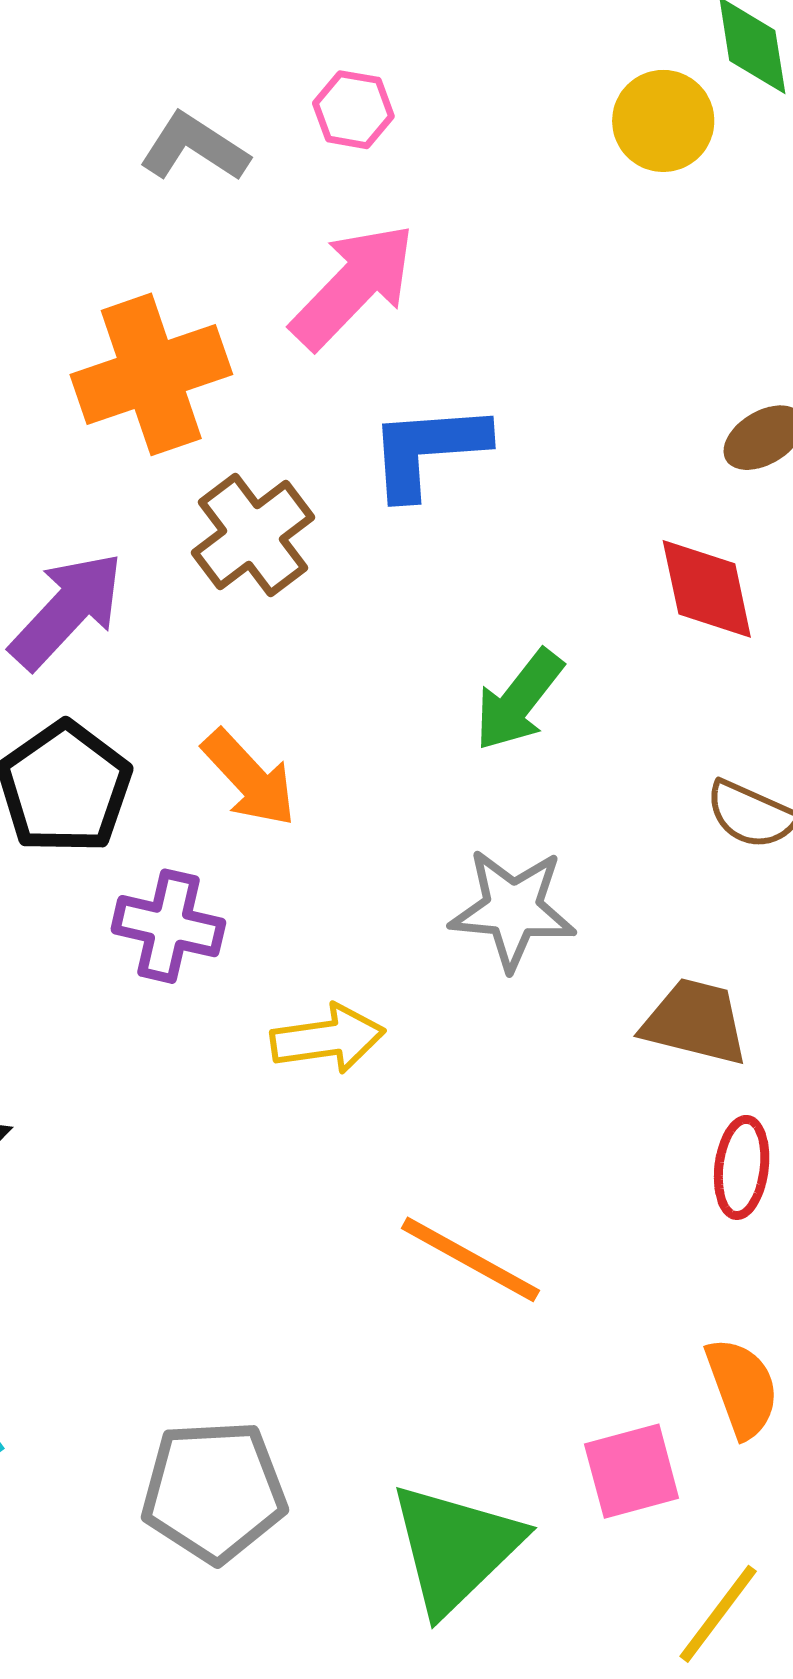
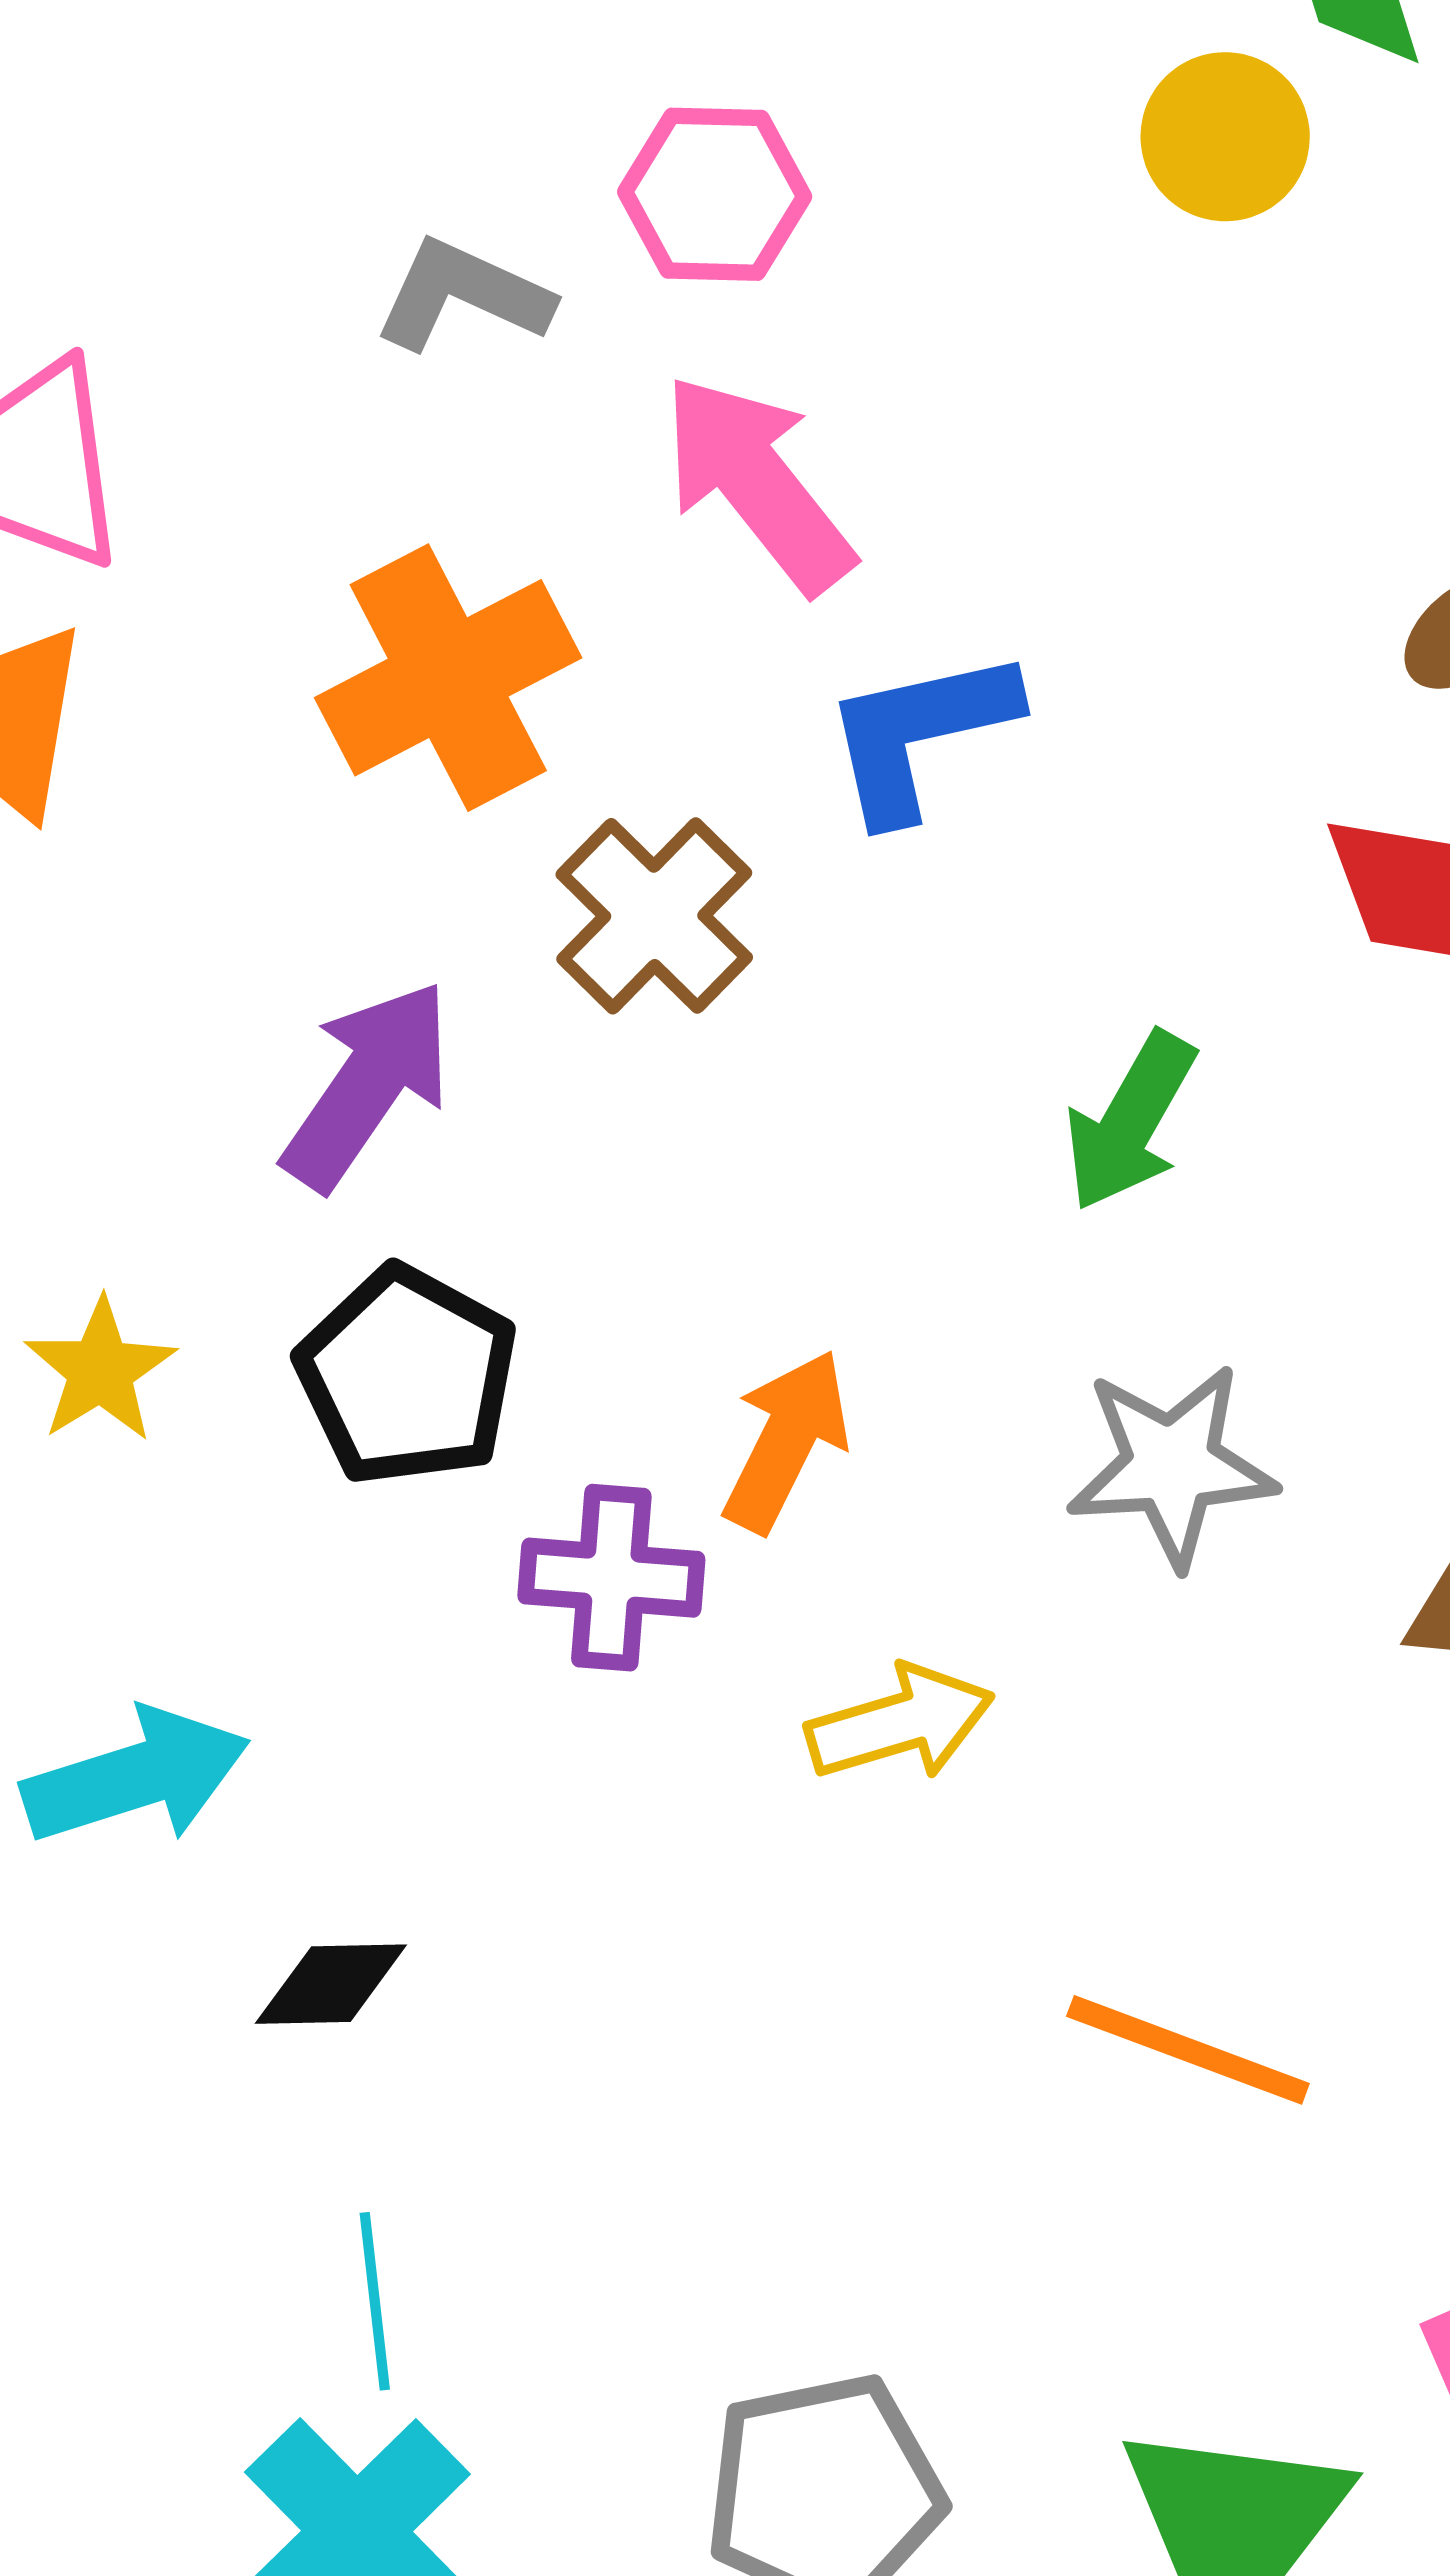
pink hexagon: (353, 110) -> (715, 194), size x1.4
pink arrow: (353, 286) -> (757, 483), turned -74
orange arrow: (249, 778) -> (786, 1441), moved, turned -102

